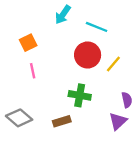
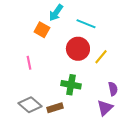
orange square: (28, 43) -> (42, 30), moved, turned -35
gray diamond: (19, 118) -> (30, 105), moved

